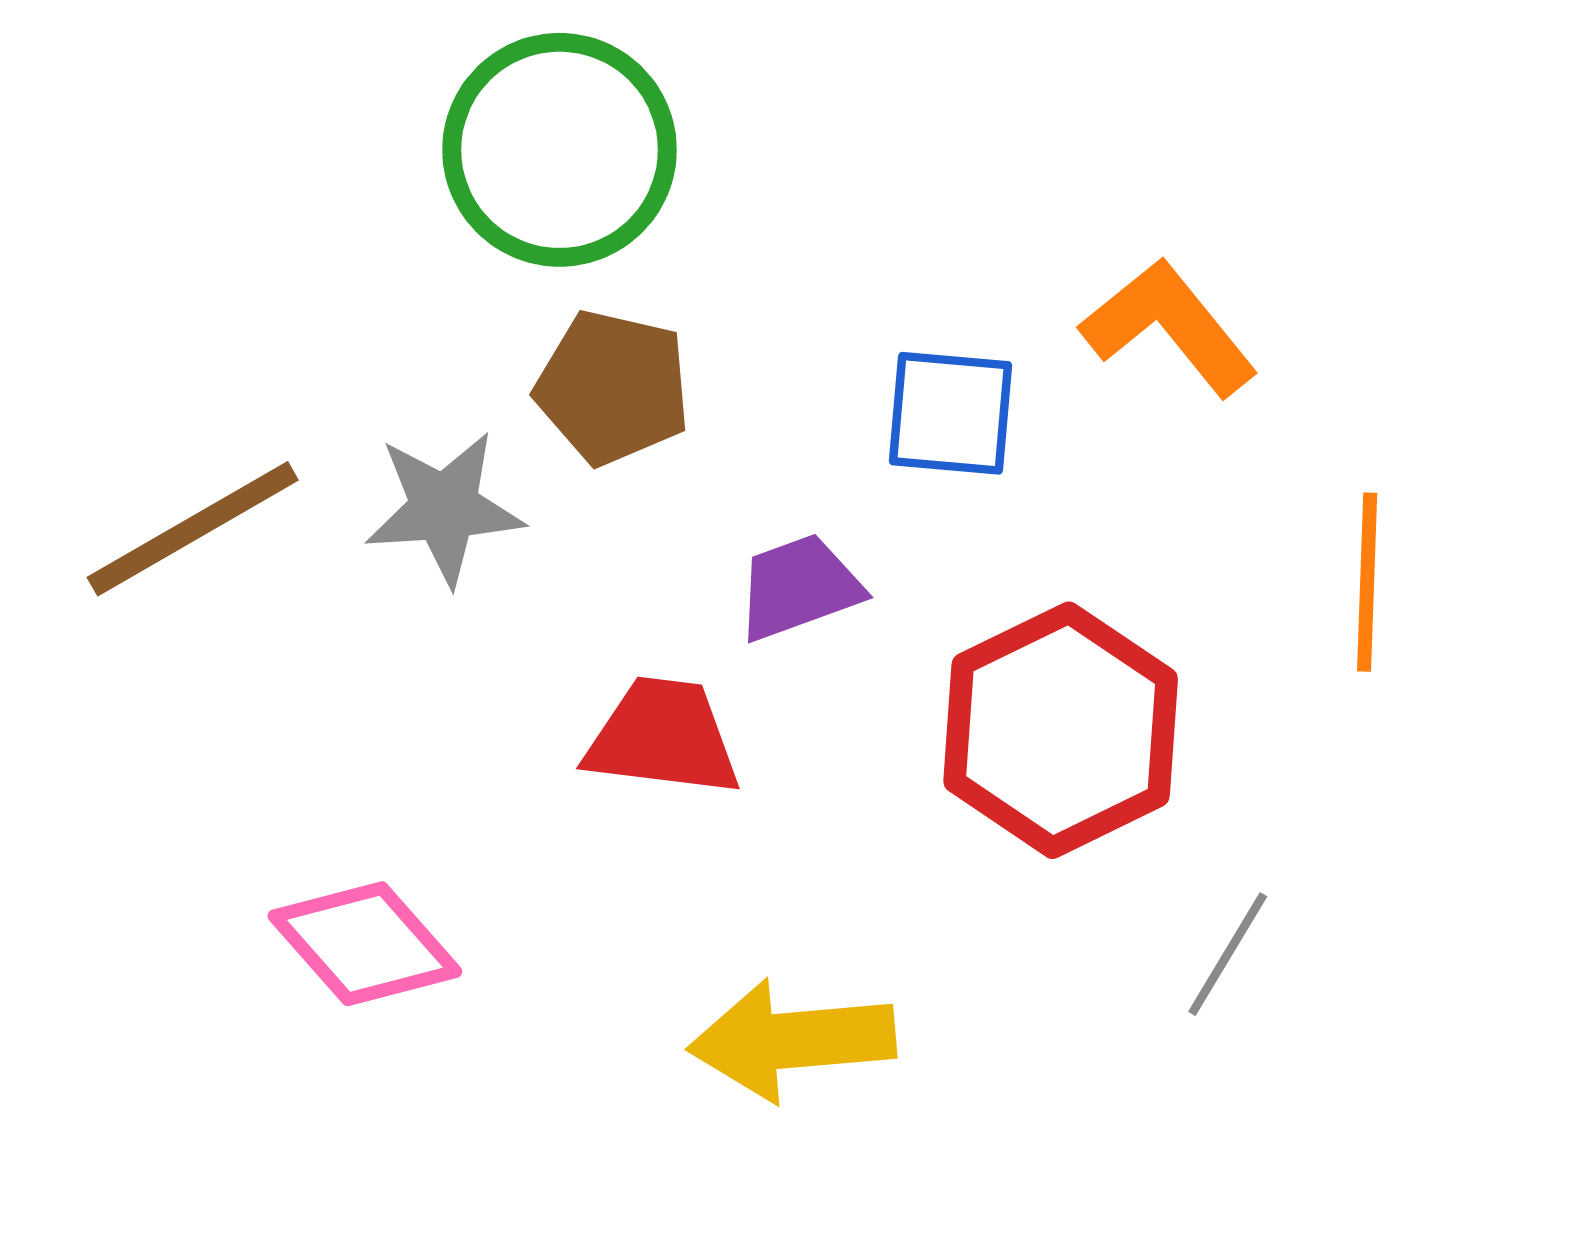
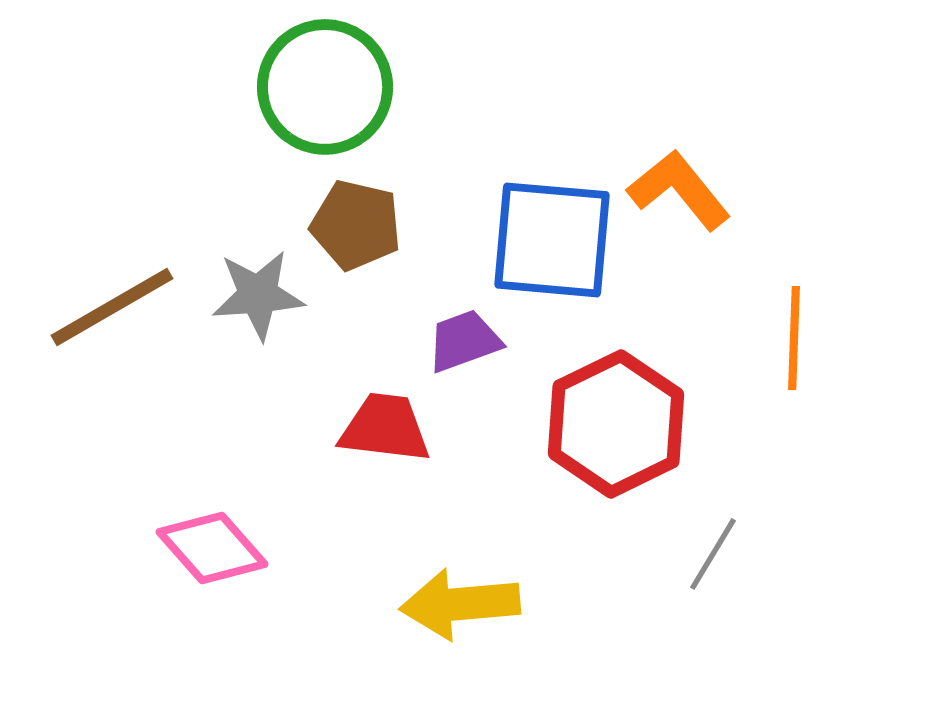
blue square: (950, 413) -> (552, 240), size x1.6

